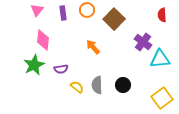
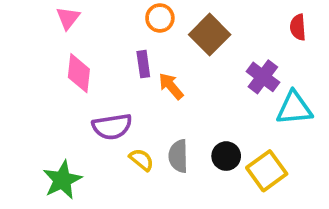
purple rectangle: (63, 13) -> (143, 64), moved
green star: (34, 65) -> (62, 180), moved
purple semicircle: (61, 69) -> (112, 127), size x1.5
yellow square: (162, 98) -> (267, 171), moved

